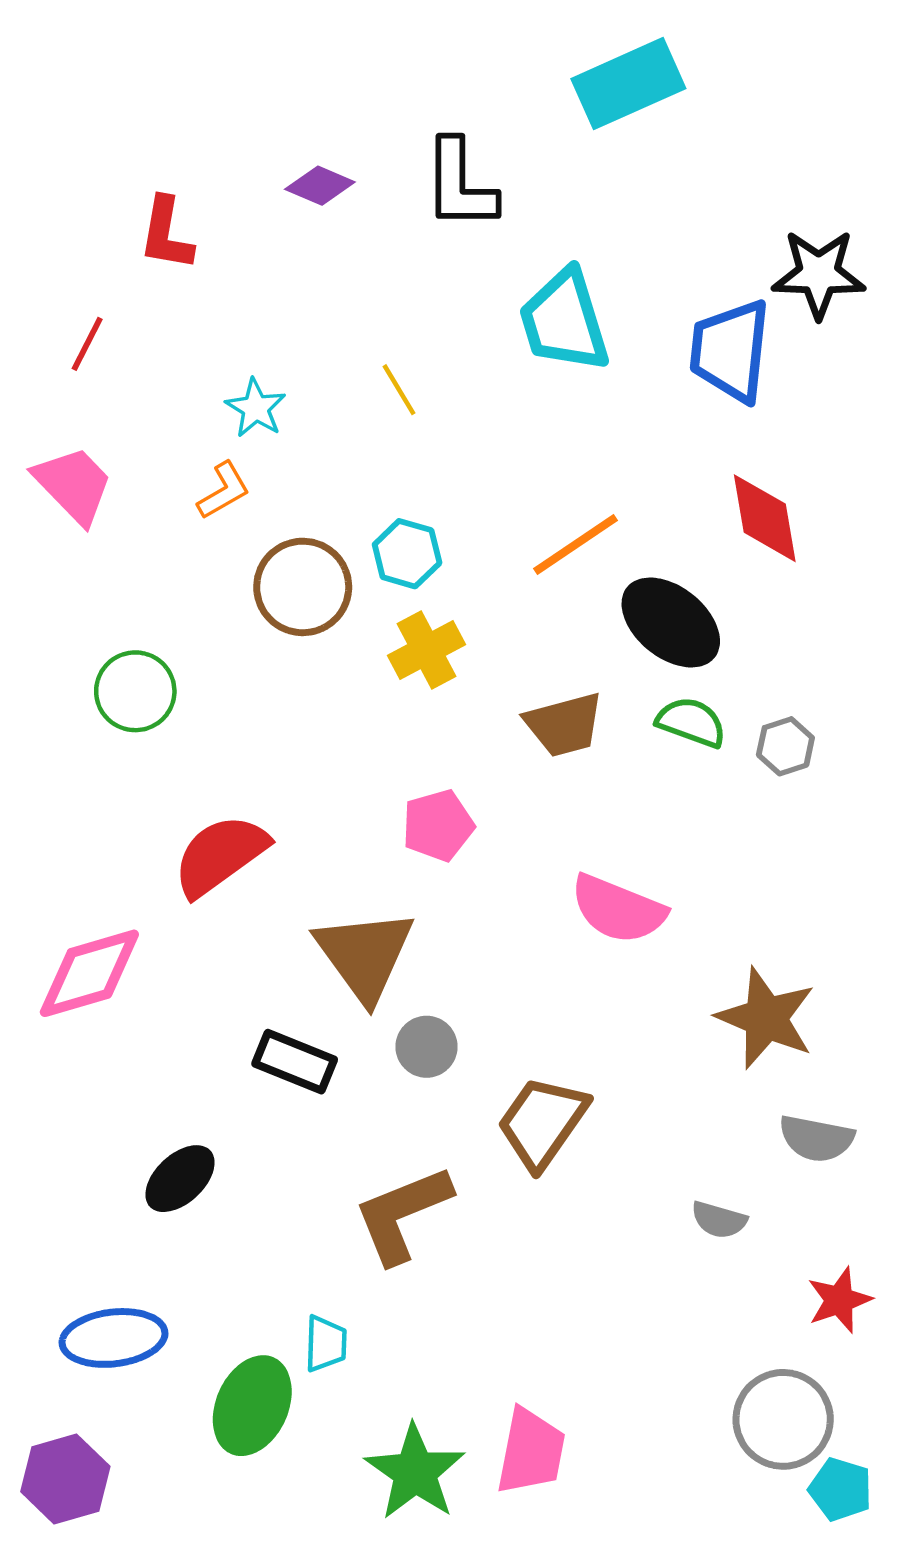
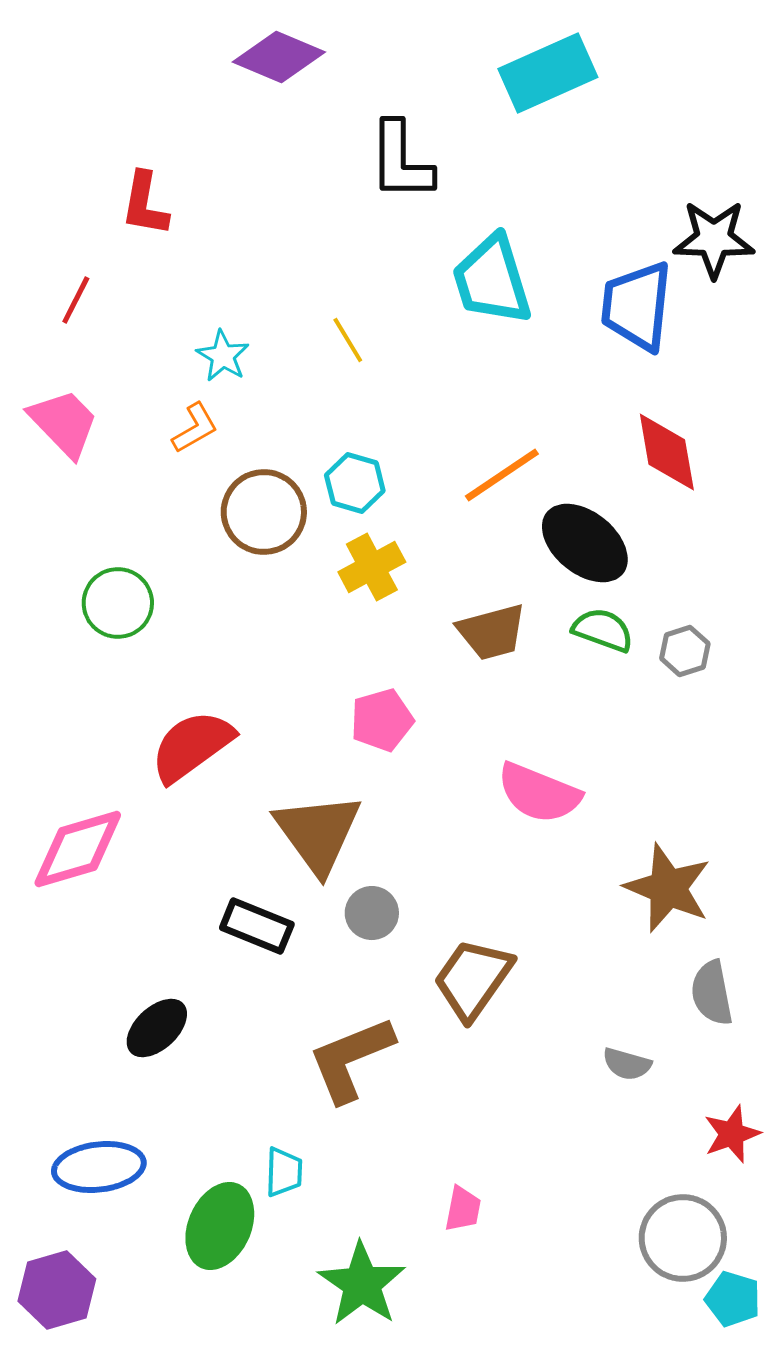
purple diamond: (320, 186) -> (279, 57), moved, size x1.5
gray semicircle: (816, 1138) -> (712, 993), turned 68
pink trapezoid: (531, 1451) -> (463, 1209), moved, size x0.6

